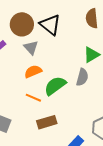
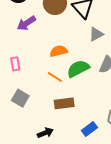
gray triangle: (31, 47) -> (96, 34), moved, turned 35

